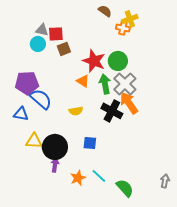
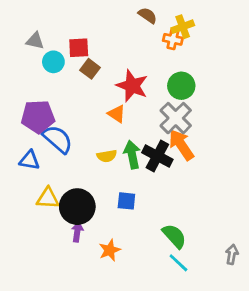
gray triangle: (42, 30) -> (35, 41), moved
brown square: (64, 49) -> (90, 69), turned -32
green circle: (118, 61) -> (181, 86), moved
green arrow: (105, 84) -> (132, 155), moved
cyan line: (99, 176) -> (178, 263), moved
green semicircle: (125, 188) -> (174, 236), moved

